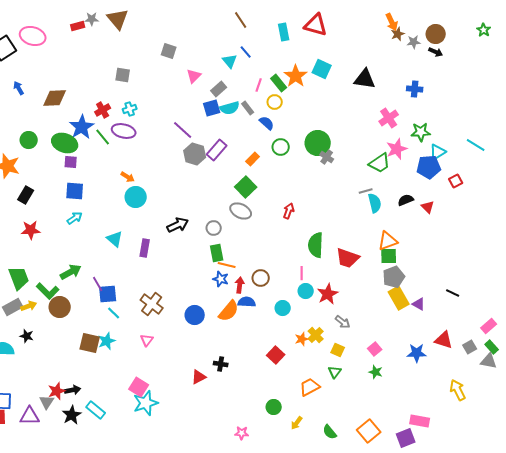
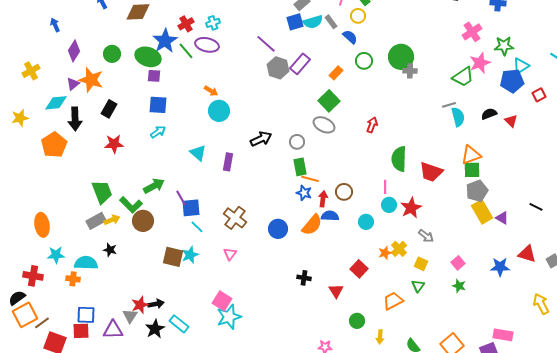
gray cross: (327, 157) -> (410, 71), turned -32
red triangle: (199, 377) -> (336, 291), moved, turned -35
yellow arrow: (297, 423) -> (380, 337), turned -32

